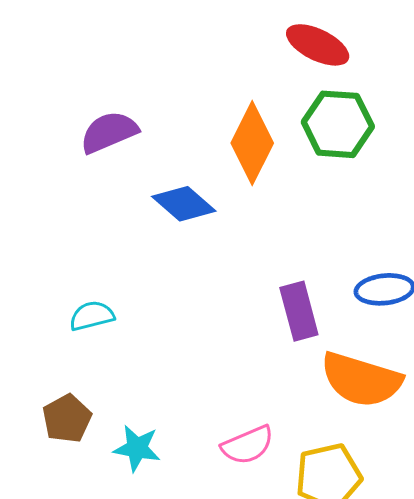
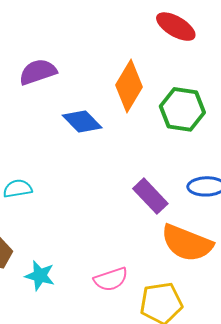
green hexagon: (338, 124) -> (182, 109), moved
purple rectangle: (299, 311) -> (150, 196), turned -33

